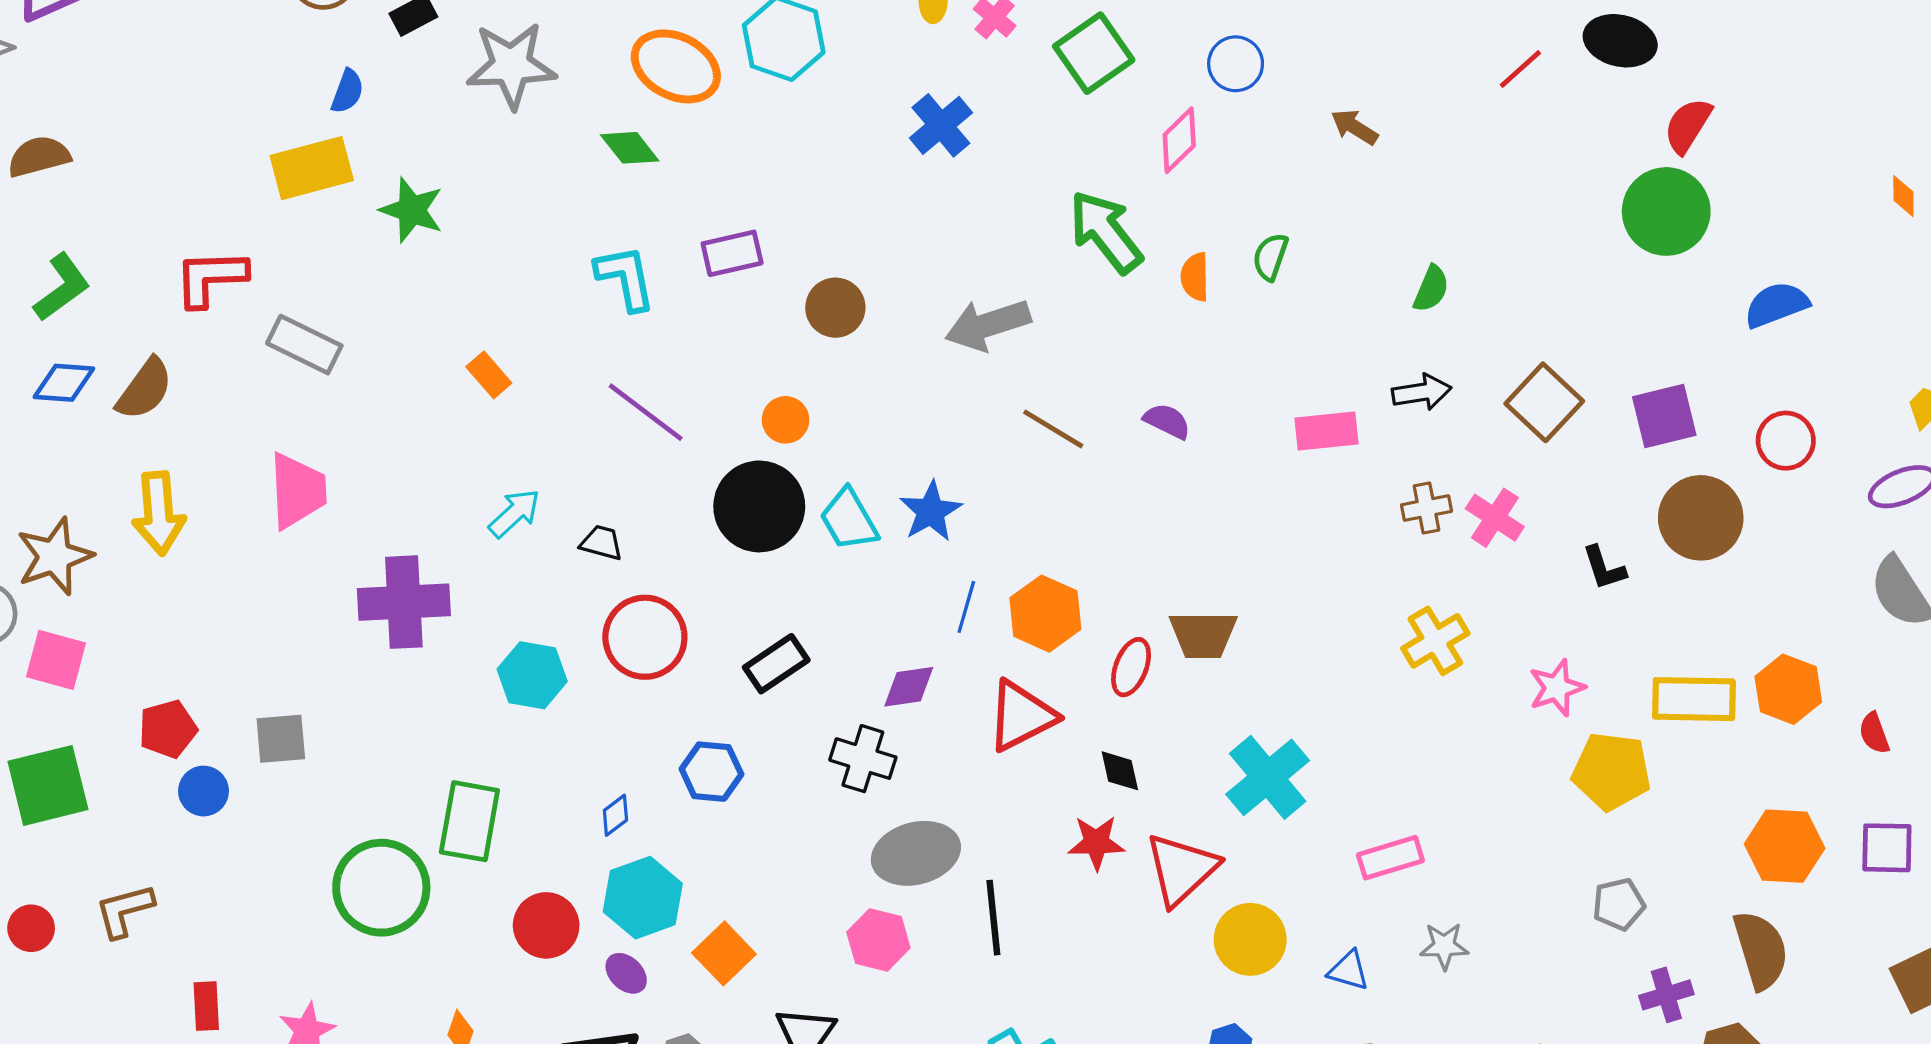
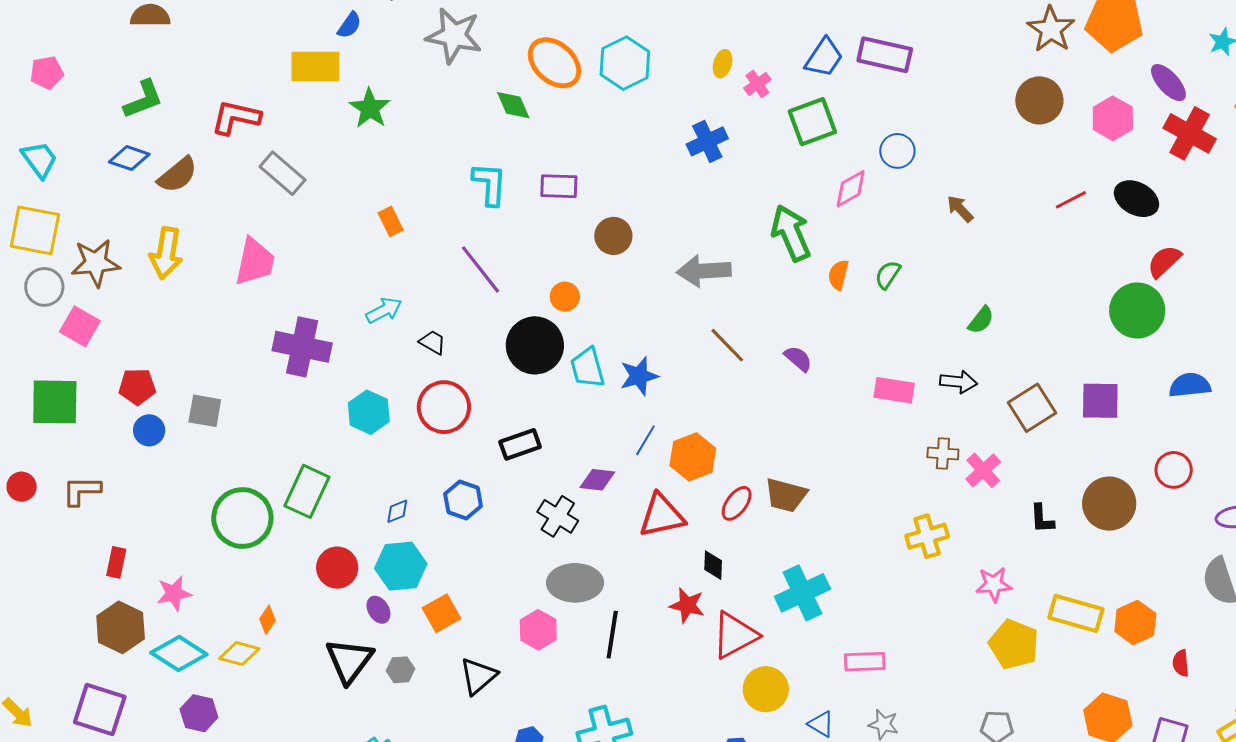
purple square: (1664, 416) -> (1100, 401), moved

